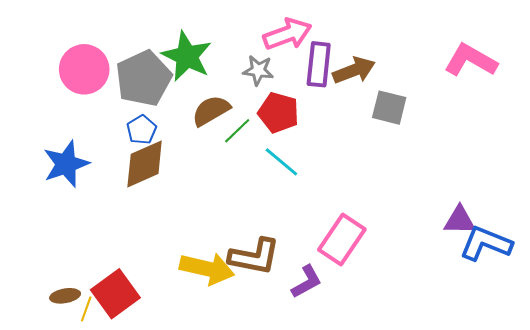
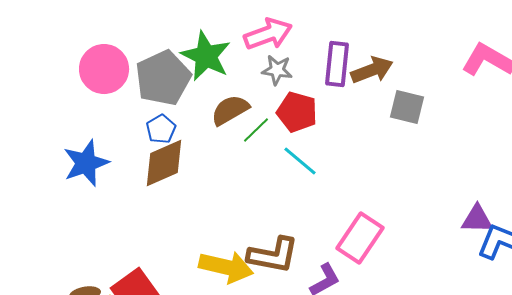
pink arrow: (287, 34) -> (268, 34), moved

